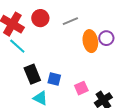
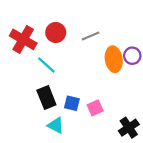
cyan line: (17, 46) -> (46, 65), moved
pink square: (81, 88) -> (95, 108), moved

